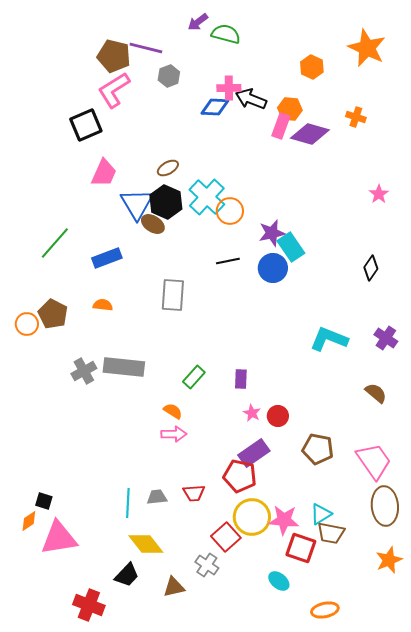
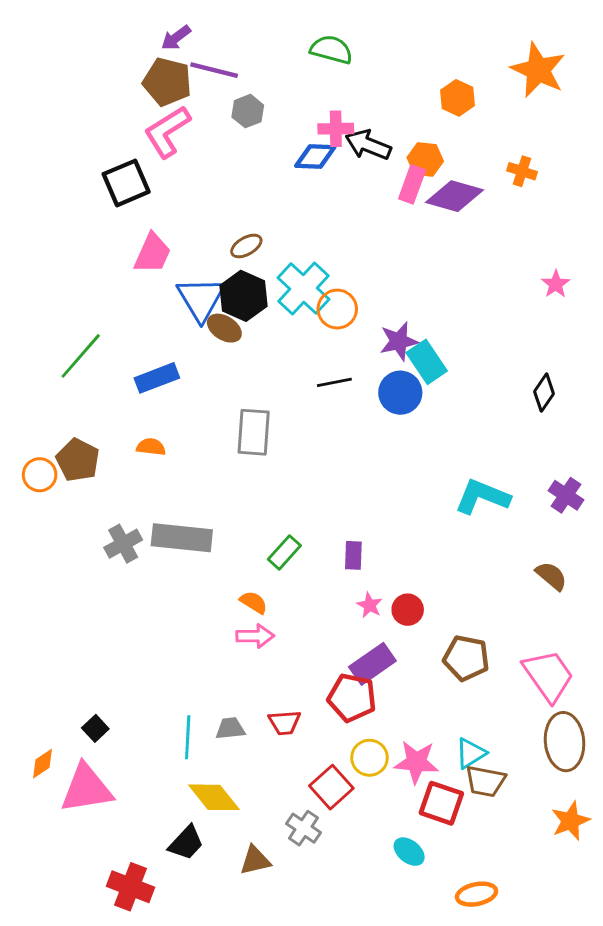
purple arrow: (198, 22) -> (176, 38), moved
black square: (44, 501) -> (95, 728), moved, turned 30
yellow circle: (252, 517) -> (370, 758), size x0.7

